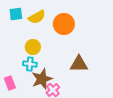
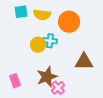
yellow semicircle: (37, 17) -> (42, 15), turned 36
cyan cross: (30, 64) -> (50, 41), moved

